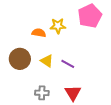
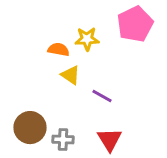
brown circle: (20, 59) -> (30, 128), moved
yellow triangle: (47, 61) -> (71, 75), moved

